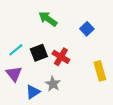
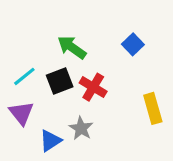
green arrow: (48, 19) -> (72, 47), moved

